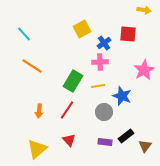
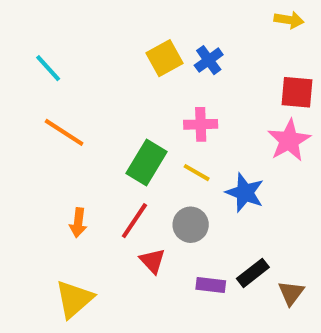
red square: (128, 34) -> (297, 92), moved
blue cross: (104, 43) -> (209, 60), moved
yellow line: (98, 86) -> (197, 173), turned 40
gray circle: (104, 112) -> (191, 225), moved
red triangle: (69, 140) -> (152, 261), moved

